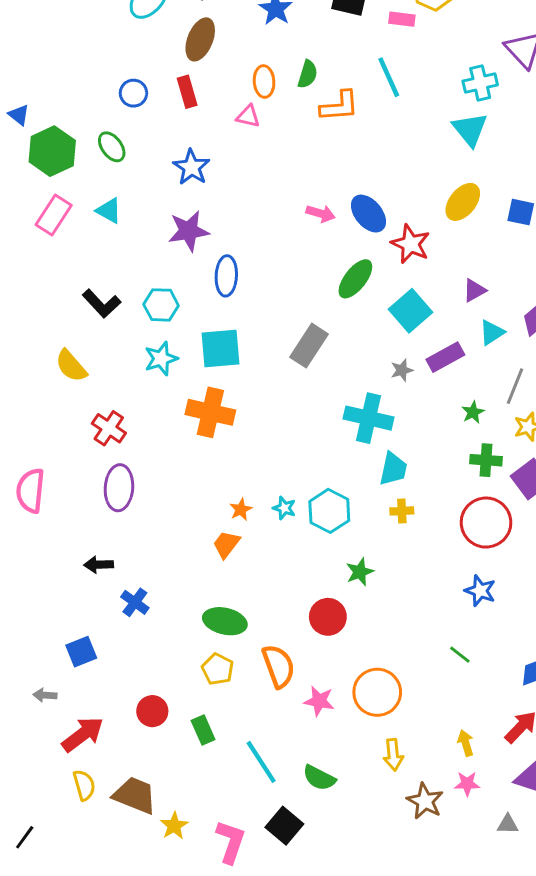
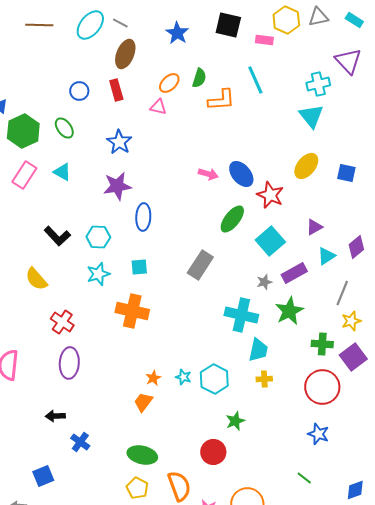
orange ellipse: (264, 82) -> (169, 83), turned 50
cyan square: (221, 348) -> (139, 267), size x0.6
green star: (473, 412) -> (289, 311), moved, size x1.8

